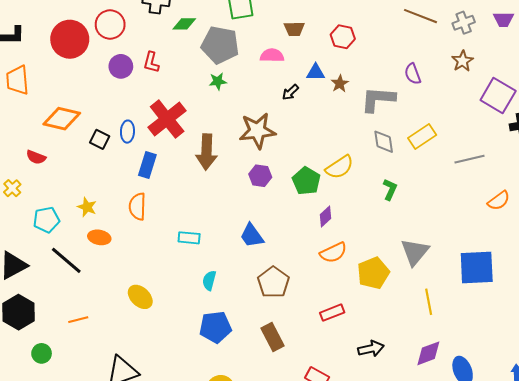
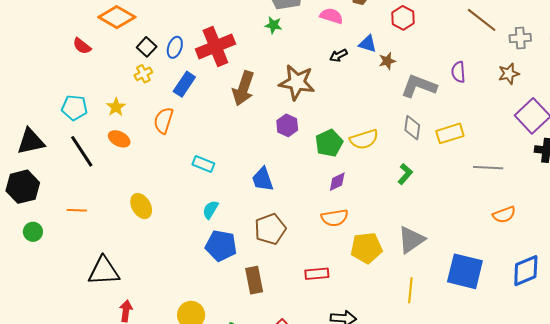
yellow cross: (12, 188) -> (143, 74), moved
blue pentagon: (215, 327) -> (221, 246), moved

